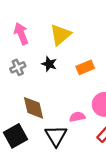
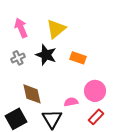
black star: (49, 64) -> (46, 55), size x1.5
orange rectangle: (85, 67) -> (78, 58), turned 42

